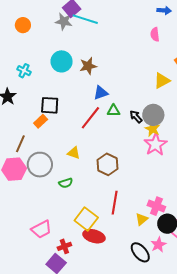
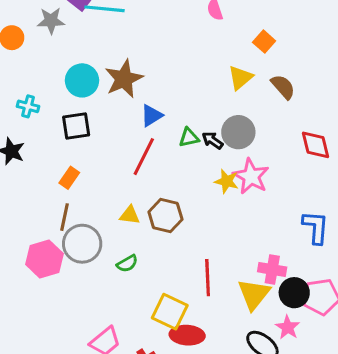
gray star: (64, 21) -> (51, 21), moved
brown star: (88, 66) -> (124, 79), size x1.4
black square: (50, 105) -> (76, 126), moved
green triangle: (114, 111) -> (189, 138), moved
yellow star: (152, 129) -> (227, 181), moved
brown line: (20, 144) -> (65, 217), moved
brown hexagon: (107, 164) -> (165, 216), moved
yellow triangle: (142, 219) -> (254, 294), size x1.6

